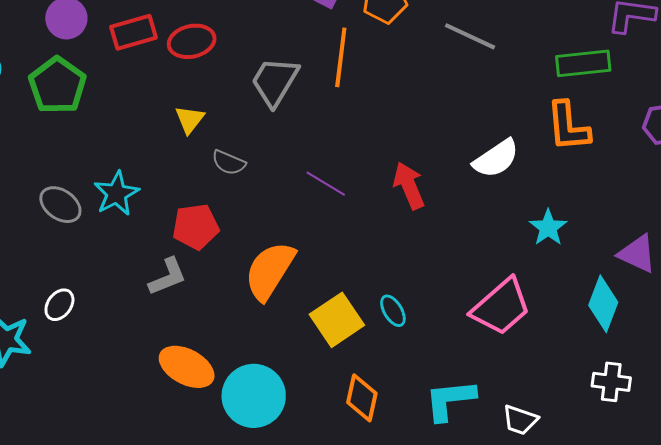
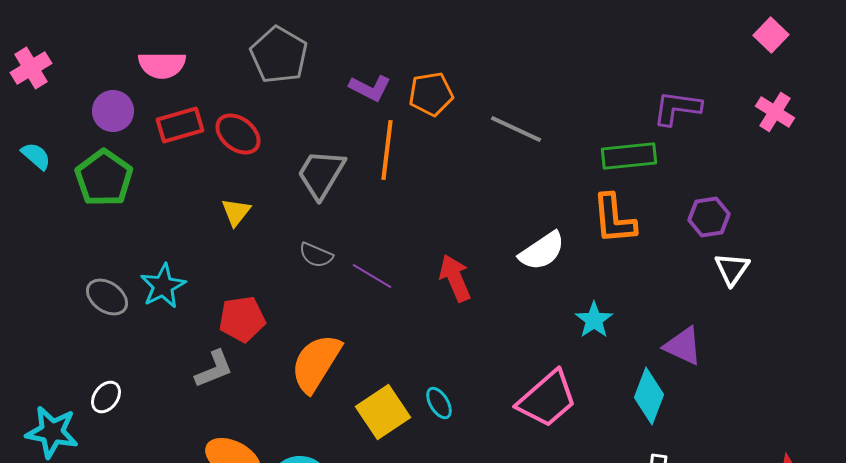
red ellipse: (192, 41) -> (238, 134), turned 51
gray semicircle: (229, 163) -> (316, 255), moved

